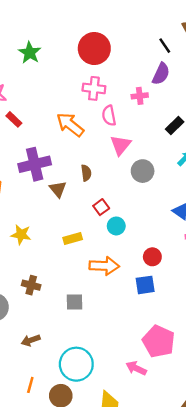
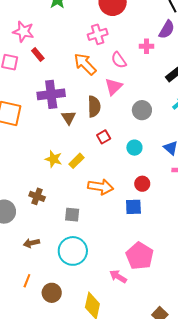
pink cross: (94, 88) -> (98, 34), moved, turned -30
pink semicircle: (109, 116) -> (119, 60), turned -30
pink triangle: (120, 145) -> (114, 87), moved
brown semicircle: (86, 173) -> (94, 106), size x1.5
cyan circle: (116, 226) -> (134, 148), moved
yellow star: (21, 235) -> (54, 159), moved
yellow rectangle: (73, 239) -> (77, 161), turned -35
cyan circle: (76, 364) -> (73, 251), moved

